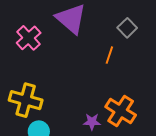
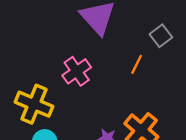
pink cross: (29, 38) -> (77, 71), moved

